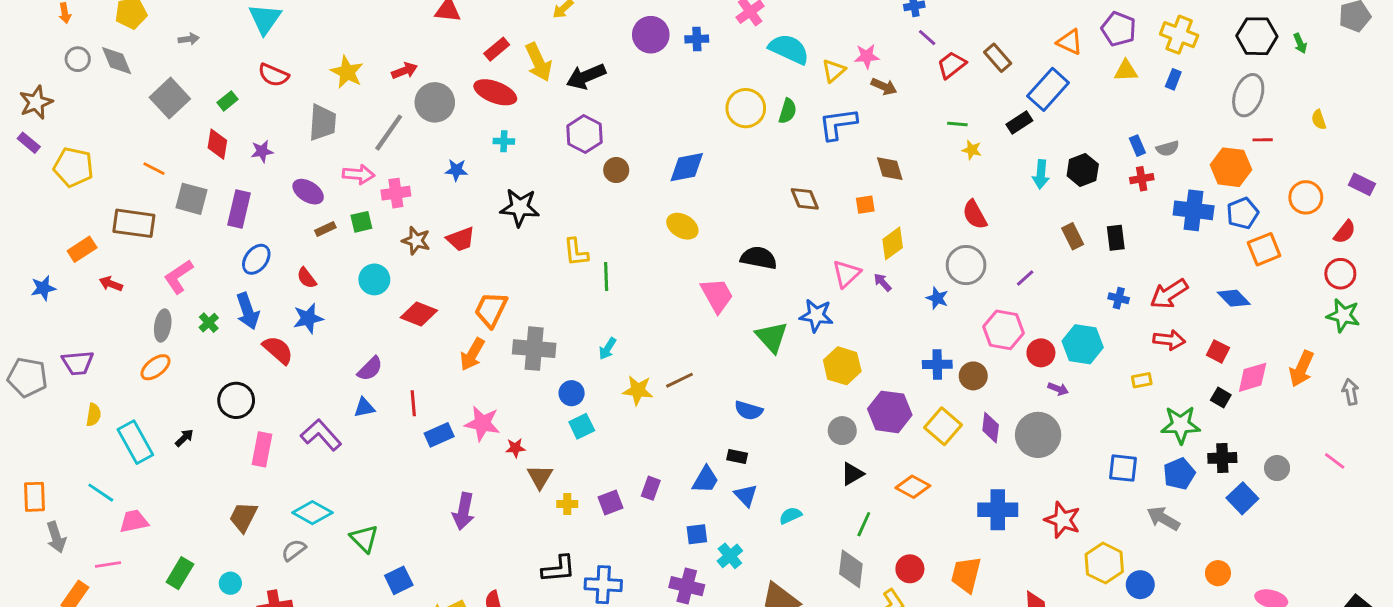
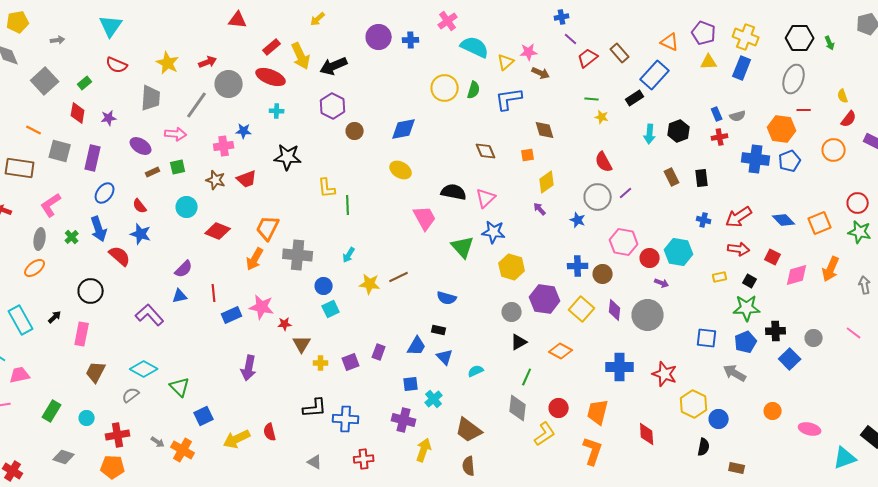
blue rectangle: (1173, 79) -> (742, 68), size x1.6
pink cross: (396, 193) -> (224, 146), moved
red semicircle: (1345, 232) -> (849, 119), moved
orange square: (1264, 249) -> (820, 223), moved
pink triangle: (847, 274) -> (486, 198), moved
purple line: (1025, 278) -> (626, 193), moved
blue star: (308, 318) -> (141, 234), turned 30
black square: (1221, 397) -> (750, 281), moved
pink rectangle: (262, 449) -> (82, 334), moved

